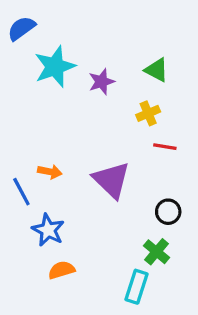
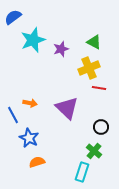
yellow cross: (148, 113) -> (89, 68), size x1.5

